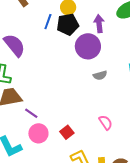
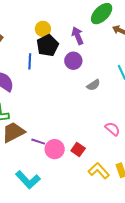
blue line: (48, 22) -> (30, 61), moved
purple circle: (88, 46) -> (73, 61), size x0.7
pink circle: (38, 133) -> (55, 149), moved

